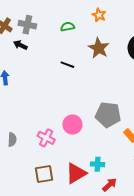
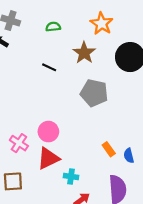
orange star: (99, 15) -> (102, 24), moved, size x1.5
gray pentagon: (108, 115) -> (94, 93), moved
red triangle: (76, 173) -> (48, 158), moved

